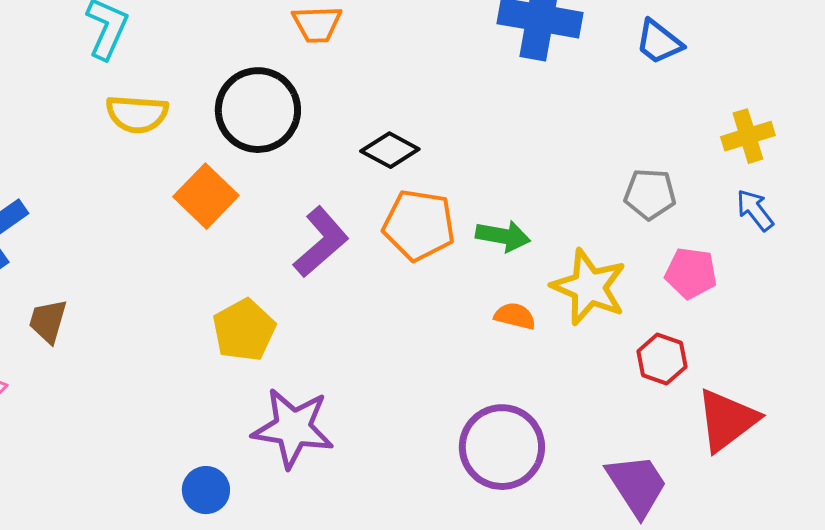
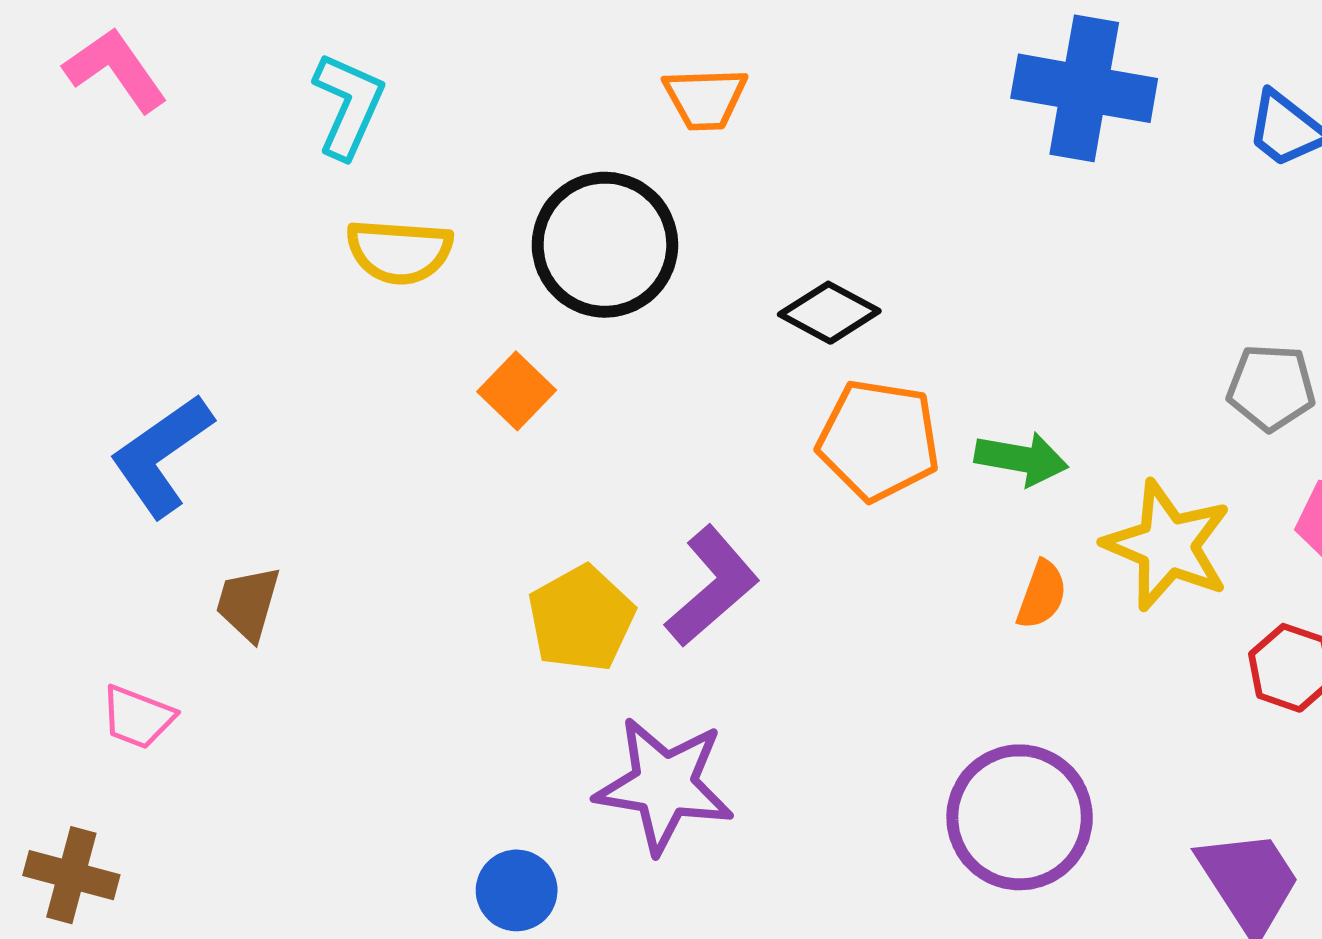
orange square: (206, 196) -> (517, 391), size x0.7
purple L-shape: (321, 242) -> (712, 586), moved
orange semicircle: (515, 316) -> (1042, 595), turned 96

